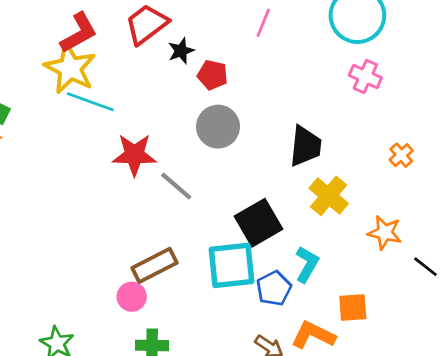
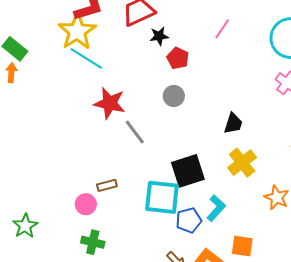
gray circle: (218, 127) -> (174, 96), size x0.7
black trapezoid: (305, 146) -> (233, 123), size x0.7
brown rectangle: (154, 265) -> (107, 185), size x0.6

